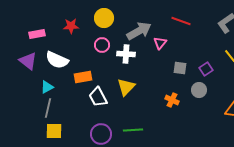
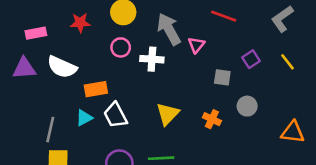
gray arrow: (139, 31) -> (169, 29), turned -90
purple triangle: (28, 61) -> (24, 68), turned -42
purple square: (206, 69) -> (251, 59), moved
cyan triangle: (47, 87) -> (84, 118), moved
yellow triangle: (126, 87) -> (168, 114), moved

